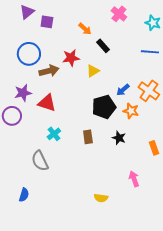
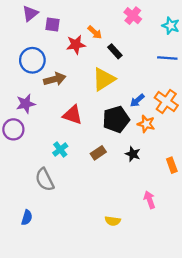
red star: (71, 58) -> (76, 45), moved
yellow triangle: (93, 71) -> (104, 79), size x1.6
red triangle: (47, 103) -> (73, 115), moved
brown rectangle: (88, 137) -> (98, 153), turned 64

